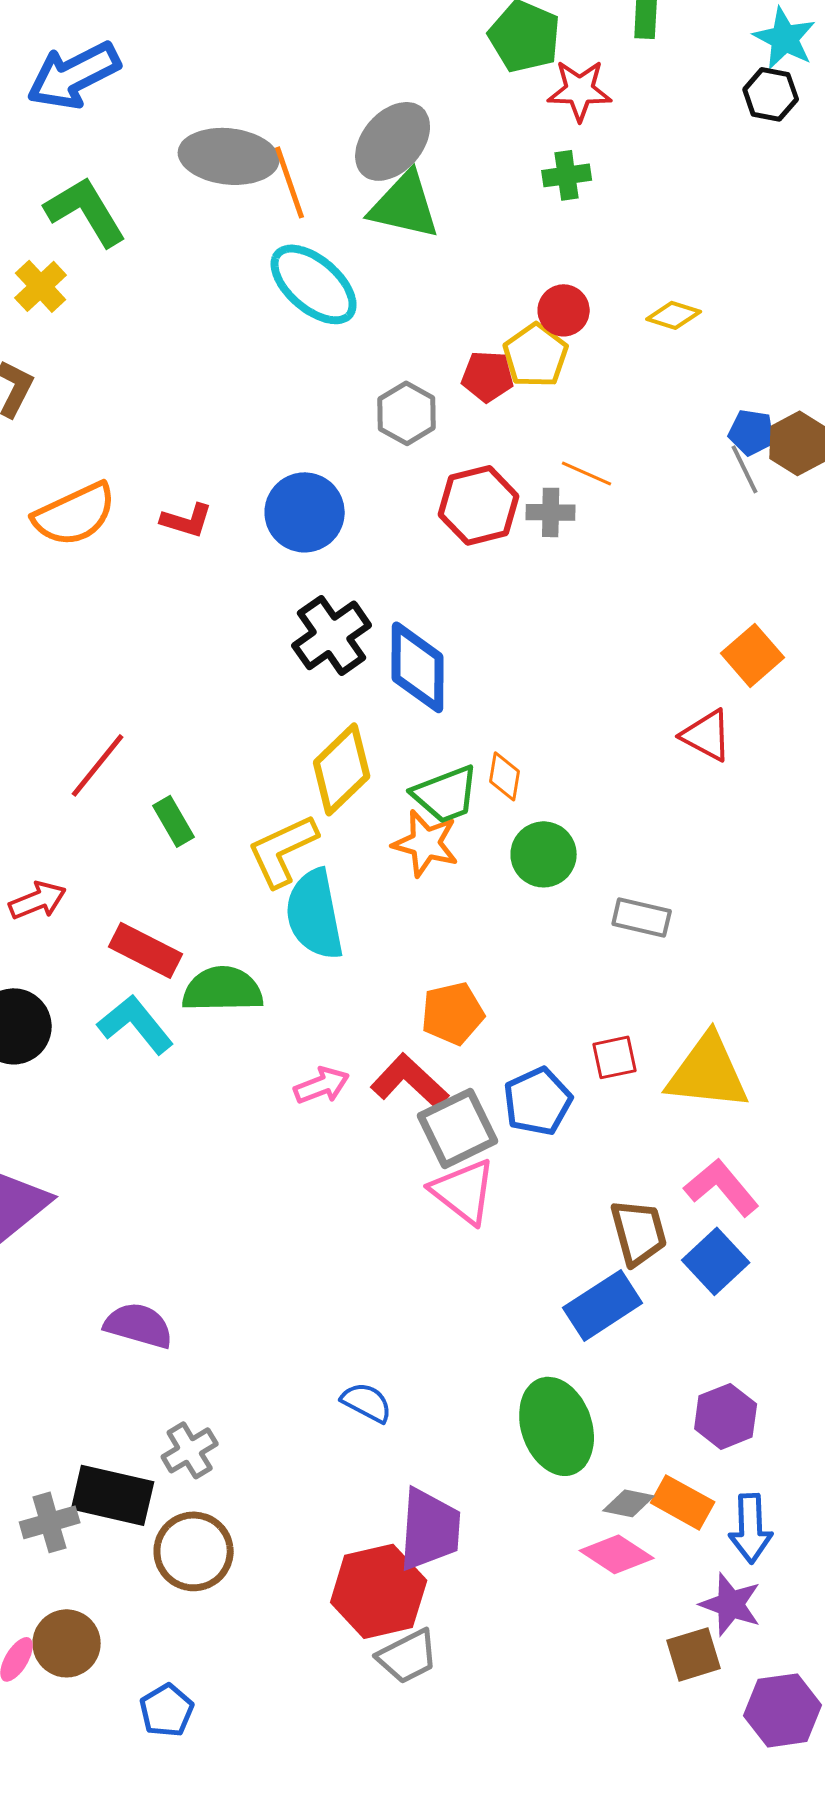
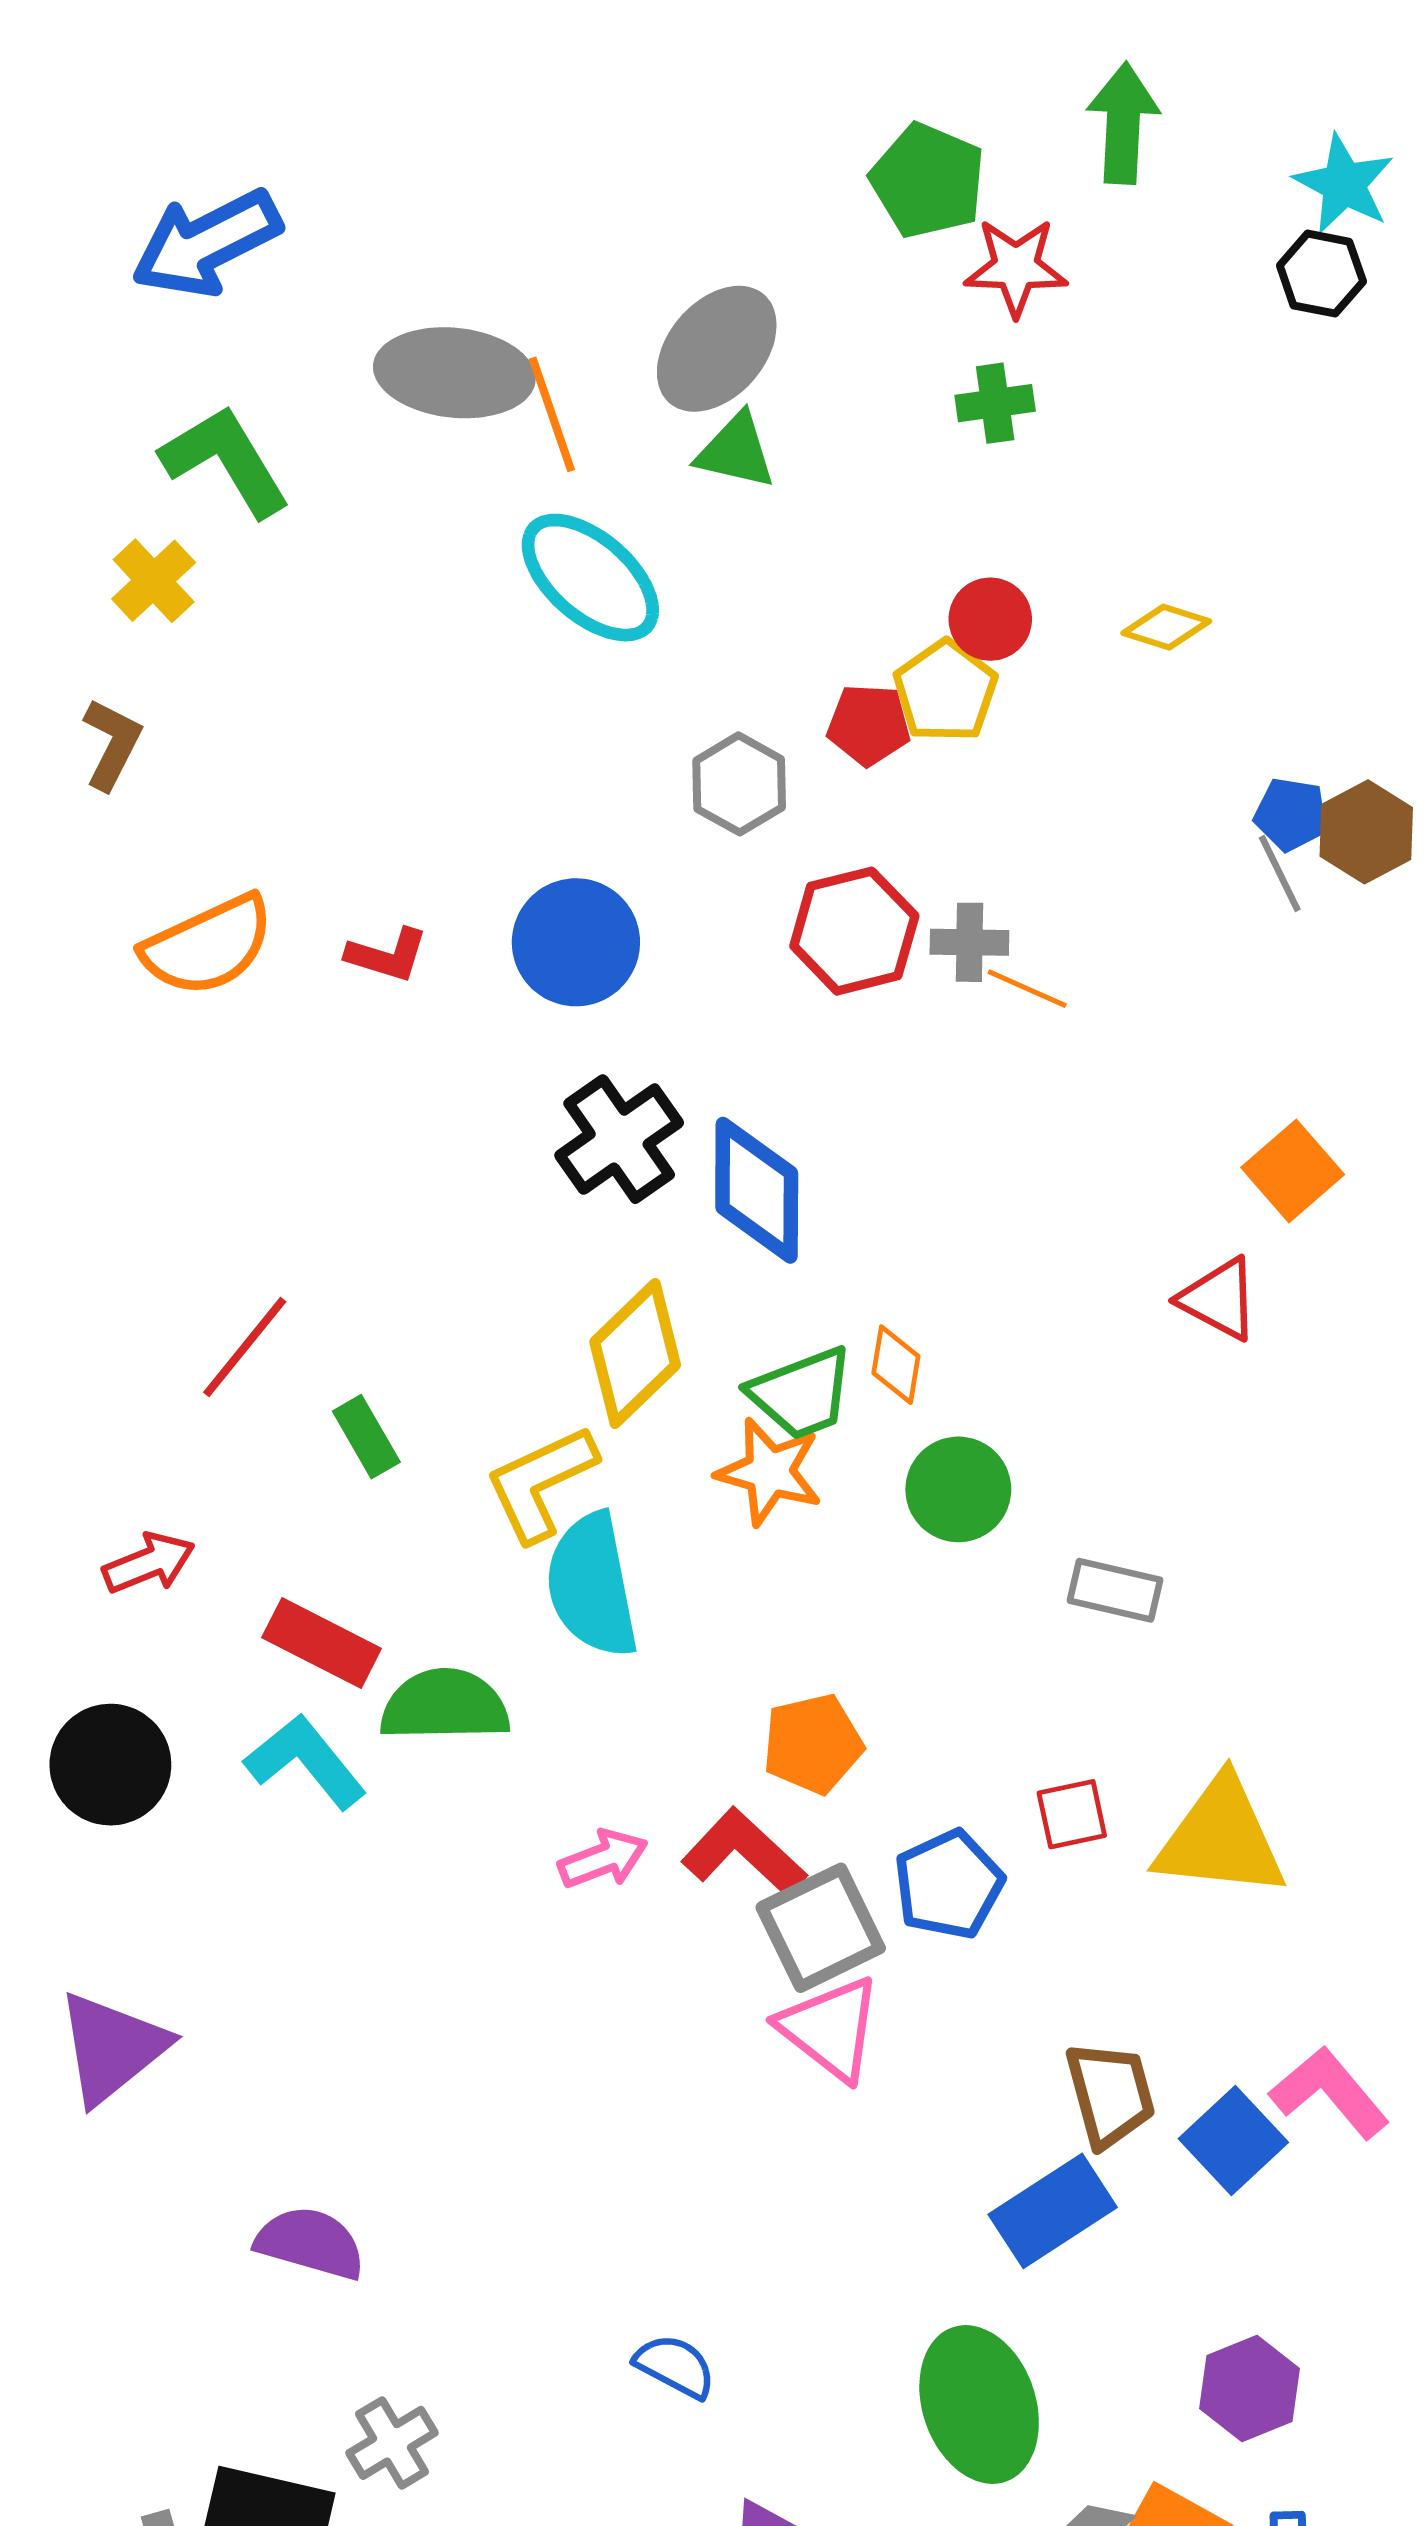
green triangle: (405, 205) -> (736, 451), size x0.7
orange line: (587, 473) -> (1027, 989), moved
pink L-shape: (722, 1187) -> (1329, 2093), moved

